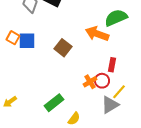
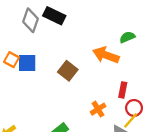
green semicircle: (116, 18) -> (127, 37), size x0.6
red circle: (102, 81) -> (134, 108), moved

